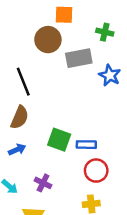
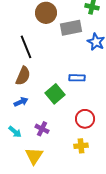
green square: (59, 140) -> (55, 94), turned 30
blue rectangle: (86, 145) -> (77, 78), moved

